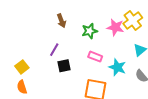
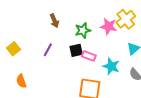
black square: (64, 66) -> (76, 50), moved
yellow square: (22, 67) -> (13, 49), moved
orange semicircle: (22, 87) -> (21, 81), moved

